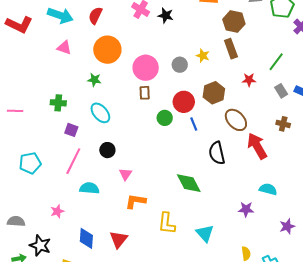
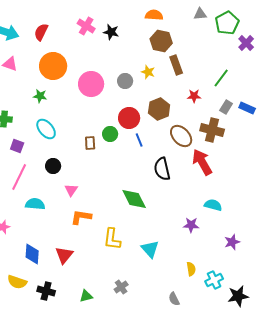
brown hexagon: (234, 22) -> (161, 41), moved
gray rectangle: (281, 91) -> (226, 107), turned 64
brown rectangle: (145, 93) -> (90, 143), moved
brown cross: (283, 124) -> (212, 130), moved, size x1.6

